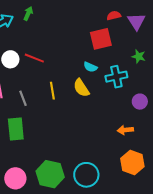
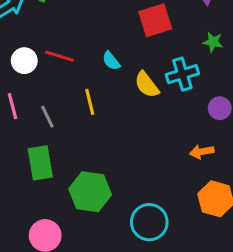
cyan semicircle: (90, 67) -> (111, 61), moved, turned 32
yellow semicircle: (81, 88) -> (147, 85), moved
green hexagon: (50, 174) -> (90, 192), moved

